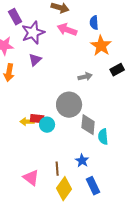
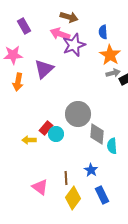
pink arrow: (67, 30) -> (60, 34), moved
purple star: (33, 33) -> (74, 45), moved
purple triangle: (35, 60) -> (44, 69), size x1.5
gray arrow: (85, 77) -> (113, 73), moved
red rectangle: (37, 119) -> (46, 128), turned -56
yellow arrow: (27, 122) -> (29, 140), moved

